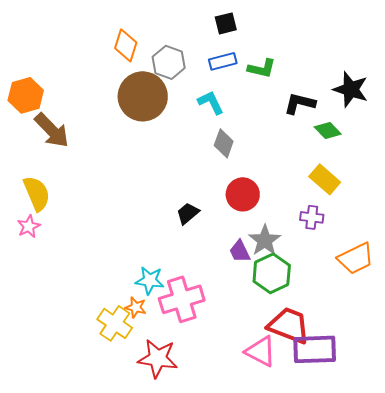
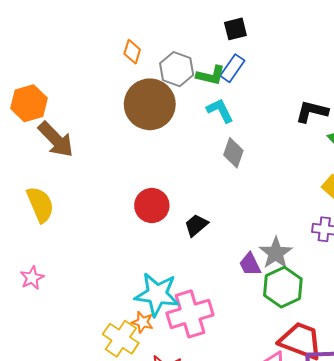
orange diamond: (126, 45) -> (132, 52), size x0.7
blue rectangle: (223, 61) -> (232, 68), turned -40
green L-shape: (262, 68) -> (211, 75), moved
red circle: (243, 194) -> (152, 206), moved
pink star: (29, 226) -> (32, 278), moved
cyan star: (150, 280) -> (157, 294), size x1.5

